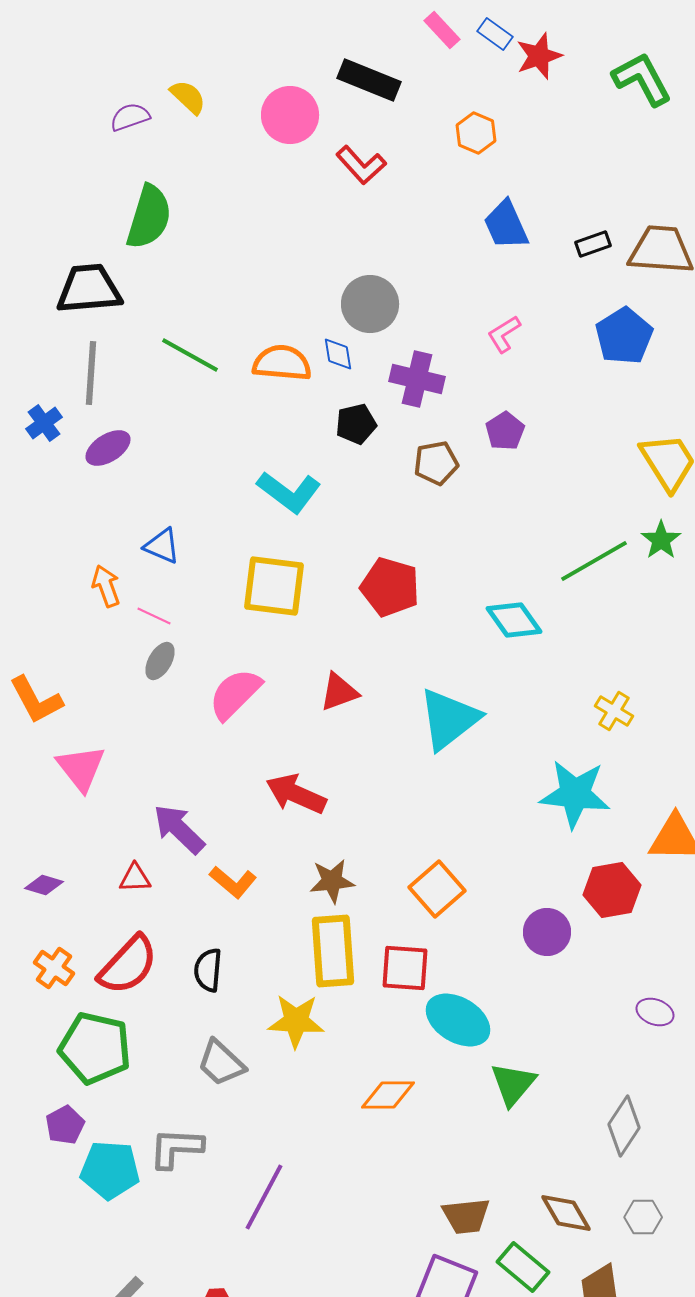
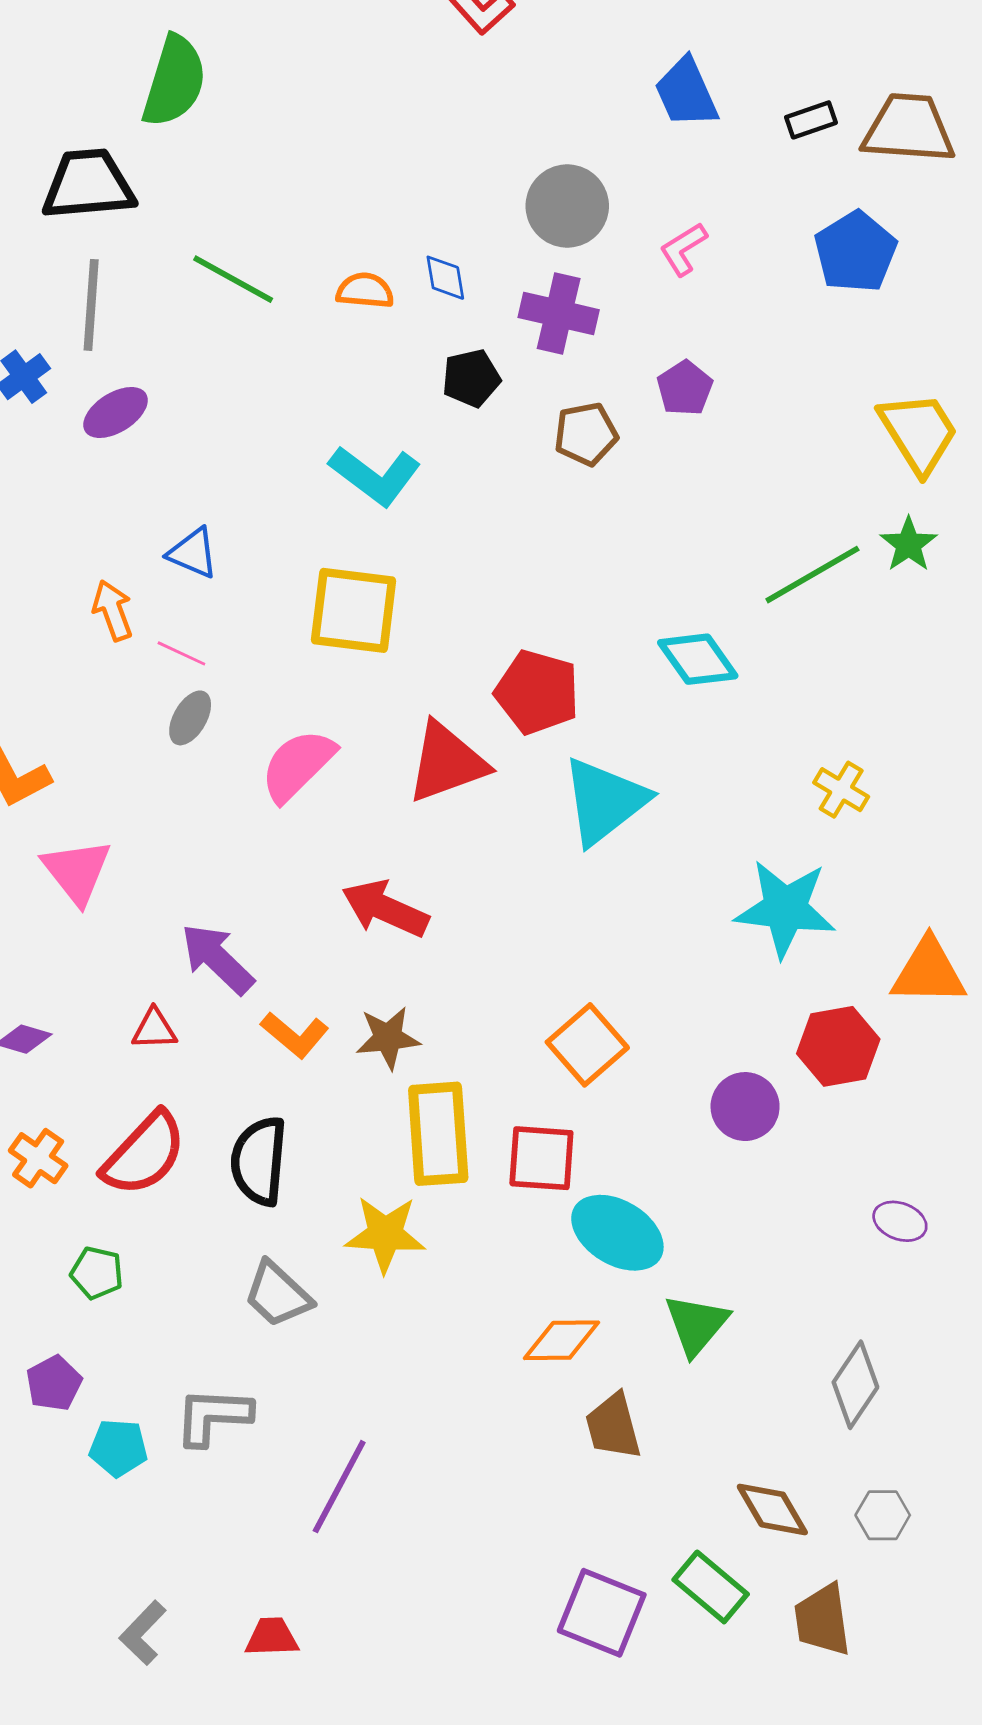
gray circle: (370, 304) -> (567, 206), moved
orange semicircle: (282, 363) -> (365, 291), size x0.7
red pentagon: (390, 587) -> (537, 692), moved
red triangle: (339, 692) -> (447, 762), size x1.5
brown star: (332, 881) -> (388, 1038), moved
black semicircle: (208, 970) -> (259, 1161), size x1.4
green pentagon: (95, 1048) -> (97, 1273), size x0.5
orange diamond: (388, 1095) -> (561, 1340), moved
cyan pentagon: (110, 1170) -> (118, 1448), size x0.7
brown trapezoid: (466, 1216) -> (613, 1426), moved, turned 81

